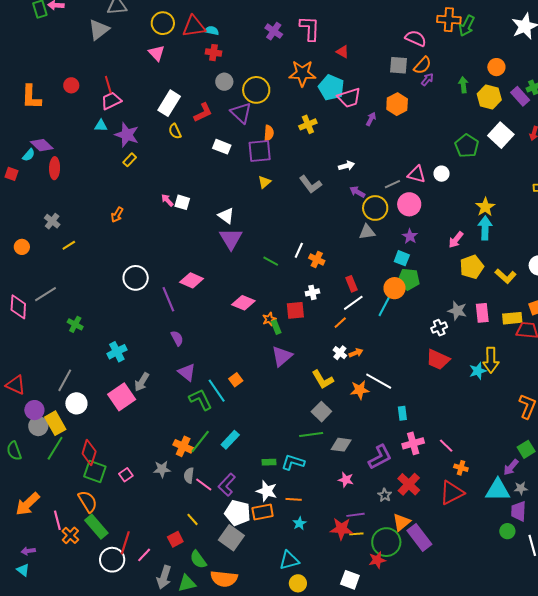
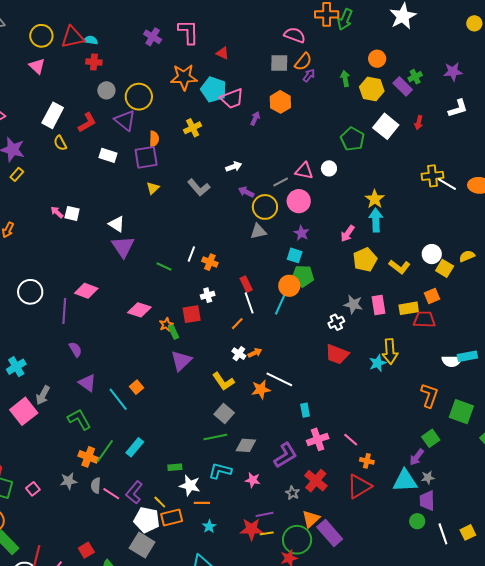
purple line: (168, 299) -> (64, 311), turned 30
white line: (353, 303) -> (249, 303), turned -70
green L-shape: (201, 399) -> (79, 419), moved
cyan L-shape: (293, 462) -> (220, 471), moved
white star: (267, 491) -> (190, 485), moved
yellow line: (192, 519) -> (160, 502), moved

